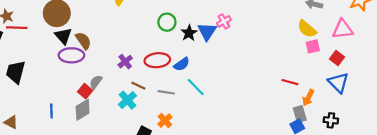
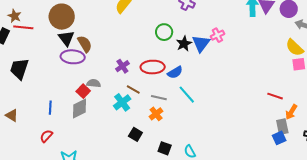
gray semicircle: (96, 82) -> (94, 83), turned 56
orange cross: (165, 121) -> (156, 114), moved

